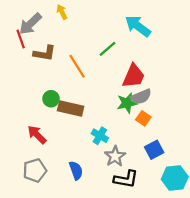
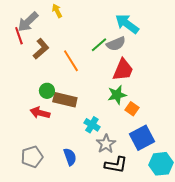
brown L-shape: (44, 53) -> (41, 49), turned -50
gray semicircle: (141, 97) -> (116, 44), moved
red arrow: (37, 135) -> (40, 113), moved, turned -30
blue square: (154, 150) -> (142, 138), size x1.4

